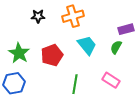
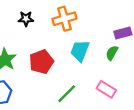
cyan trapezoid: (87, 45) -> (80, 51), turned -120
green line: (75, 84) -> (67, 94), turned 36

